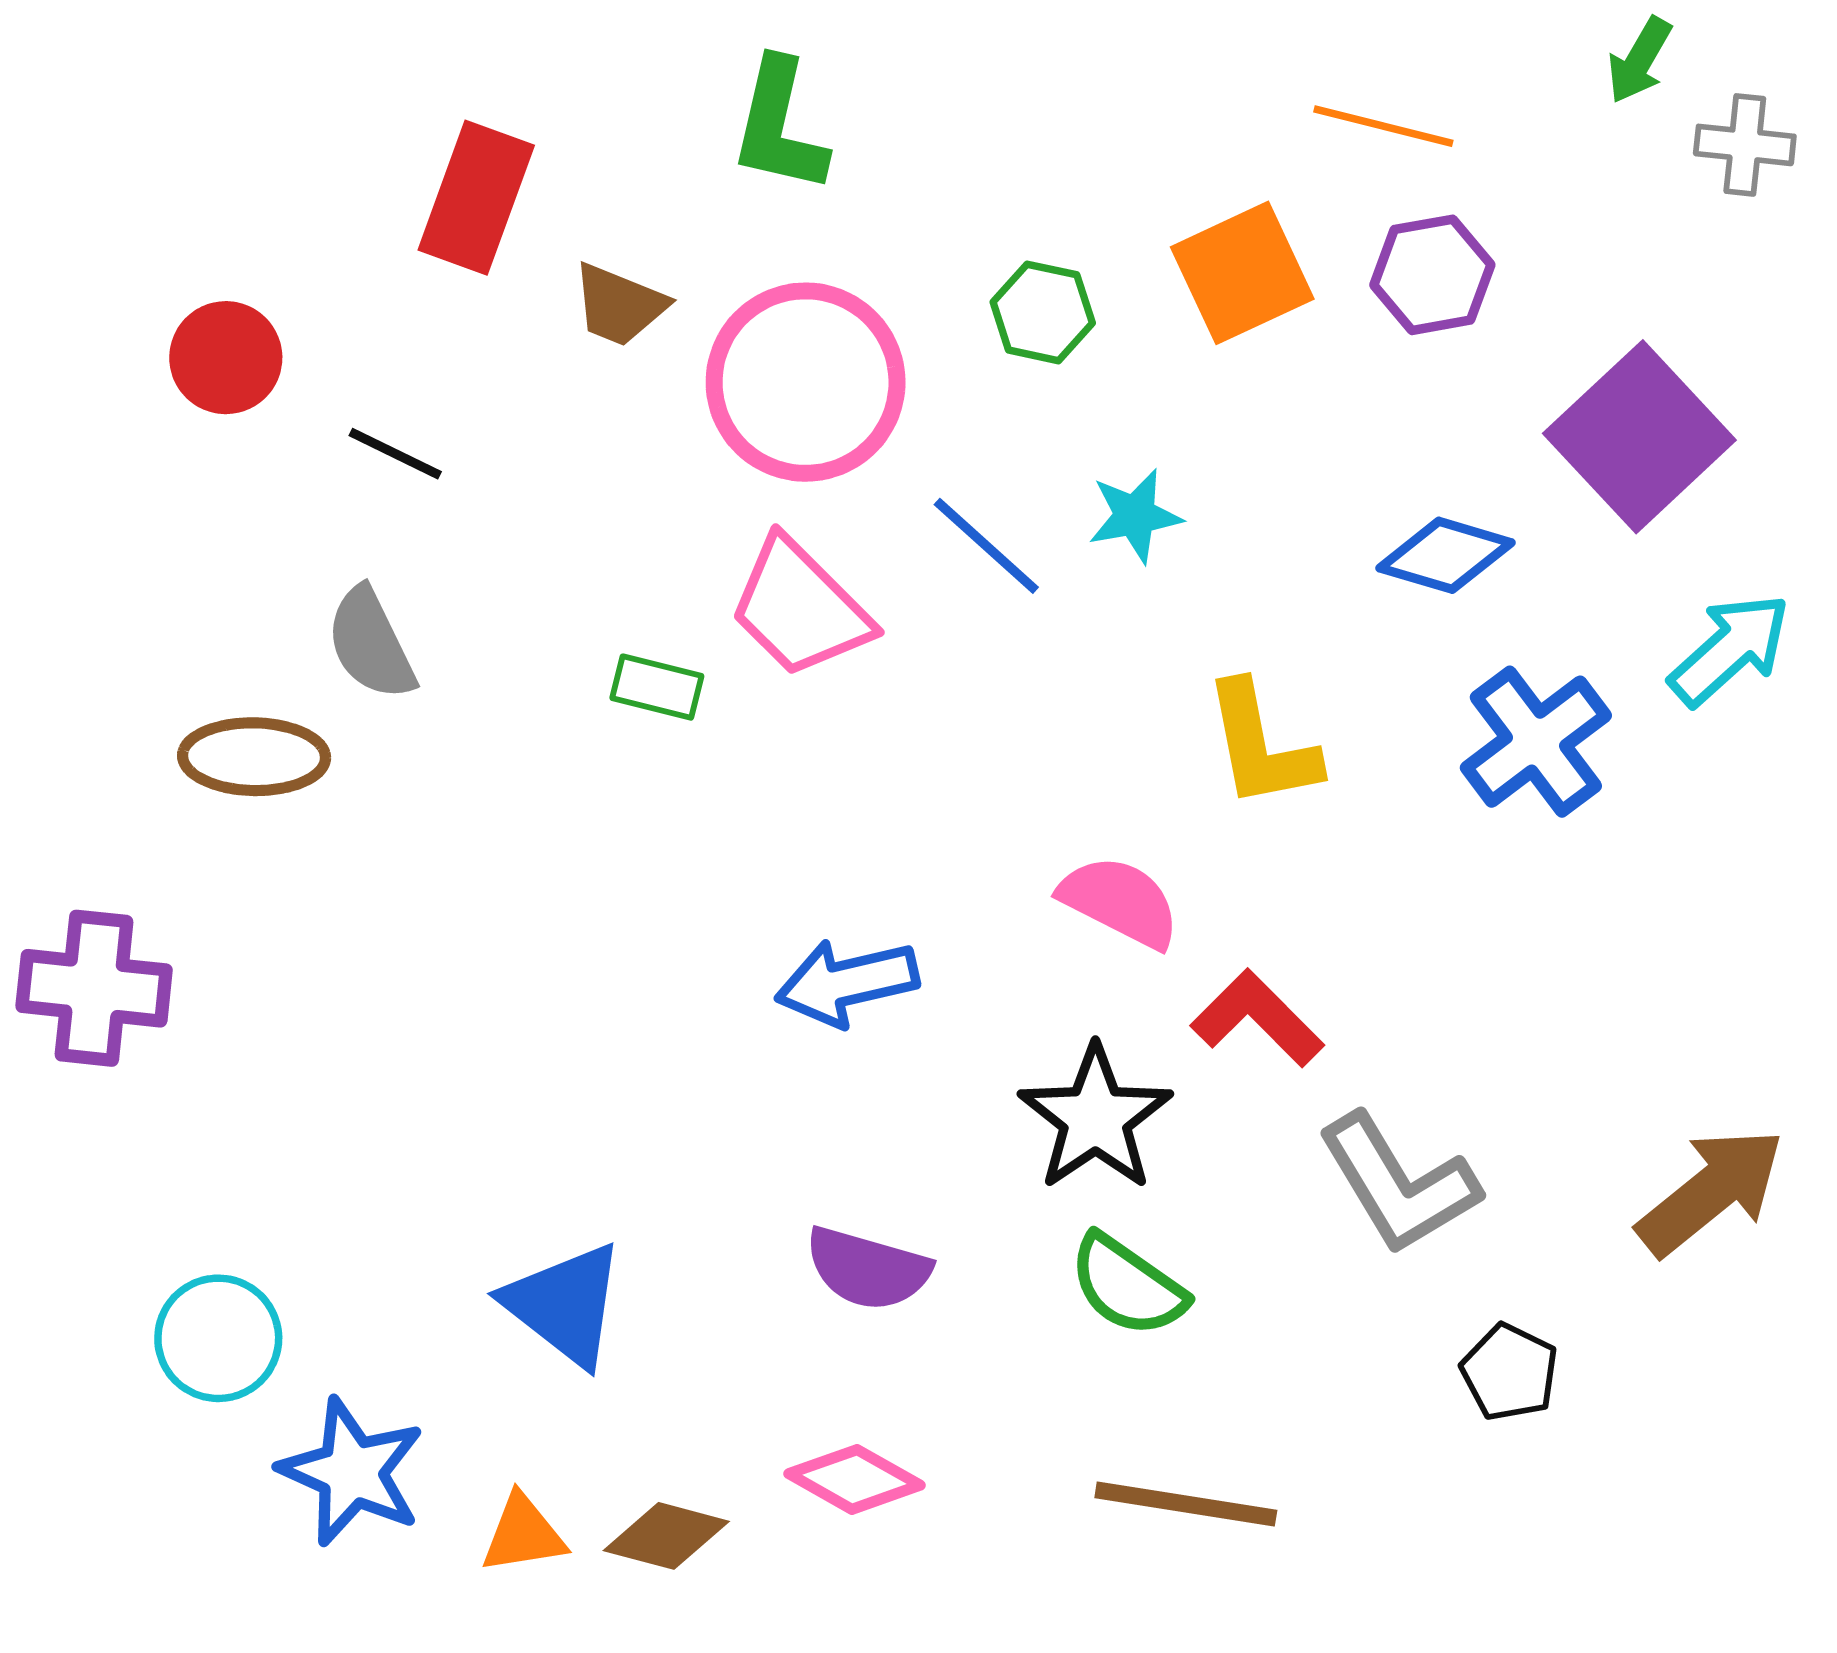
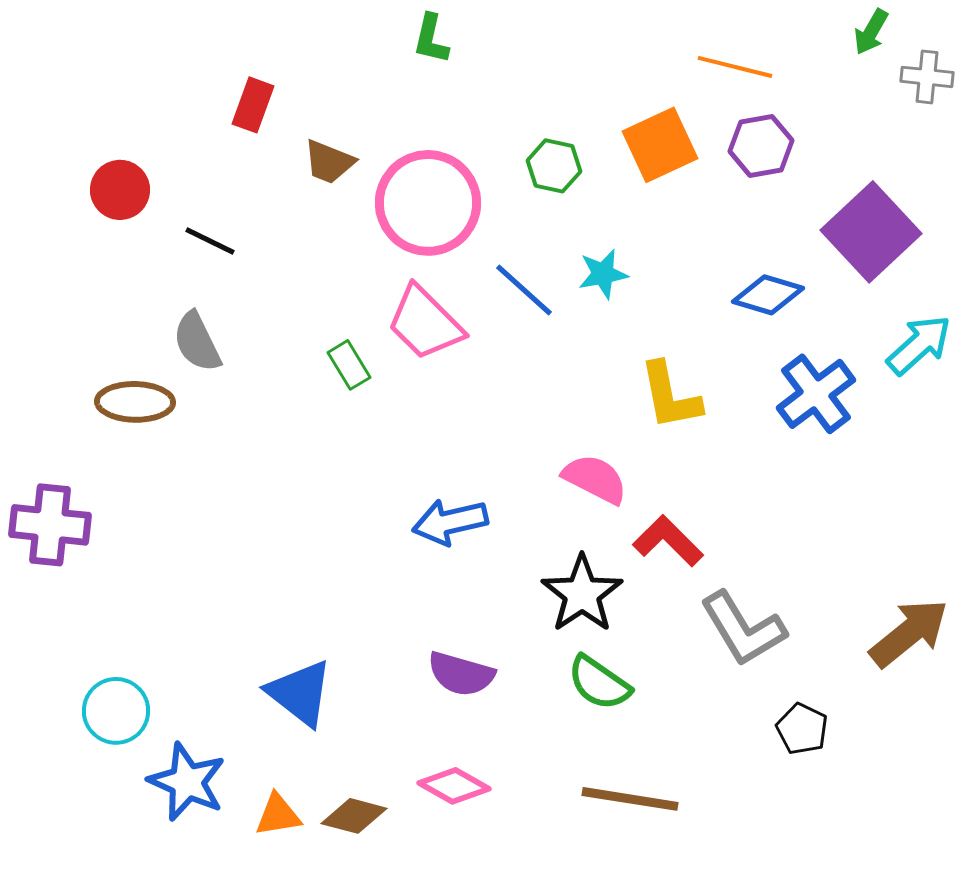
green L-shape: (779, 126) -> (431, 39), moved, size x0.7
red rectangle: (476, 198) -> (253, 105), size x0.7
green rectangle: (657, 687) -> (349, 365), turned 45

